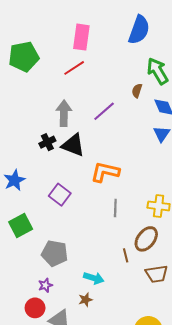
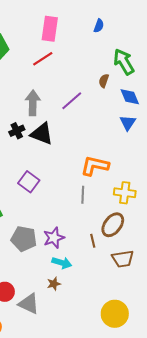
blue semicircle: (139, 30) -> (99, 26), moved, size x0.5
orange L-shape: (105, 172) -> (95, 166), moved
purple star: (45, 285) -> (54, 238), moved, size x1.5

